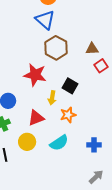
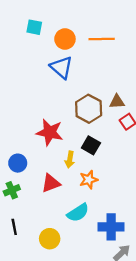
brown hexagon: (56, 48) -> (89, 109), moved
yellow circle: (27, 142) -> (50, 239), moved
blue cross: (94, 145) -> (111, 227), moved, size x1.5

